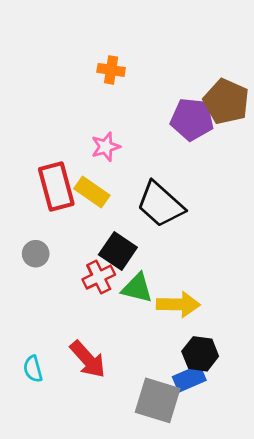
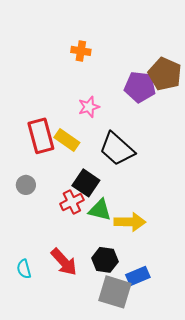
pink star: (106, 147) -> (89, 107), moved
black hexagon: (200, 354) -> (105, 260), moved

